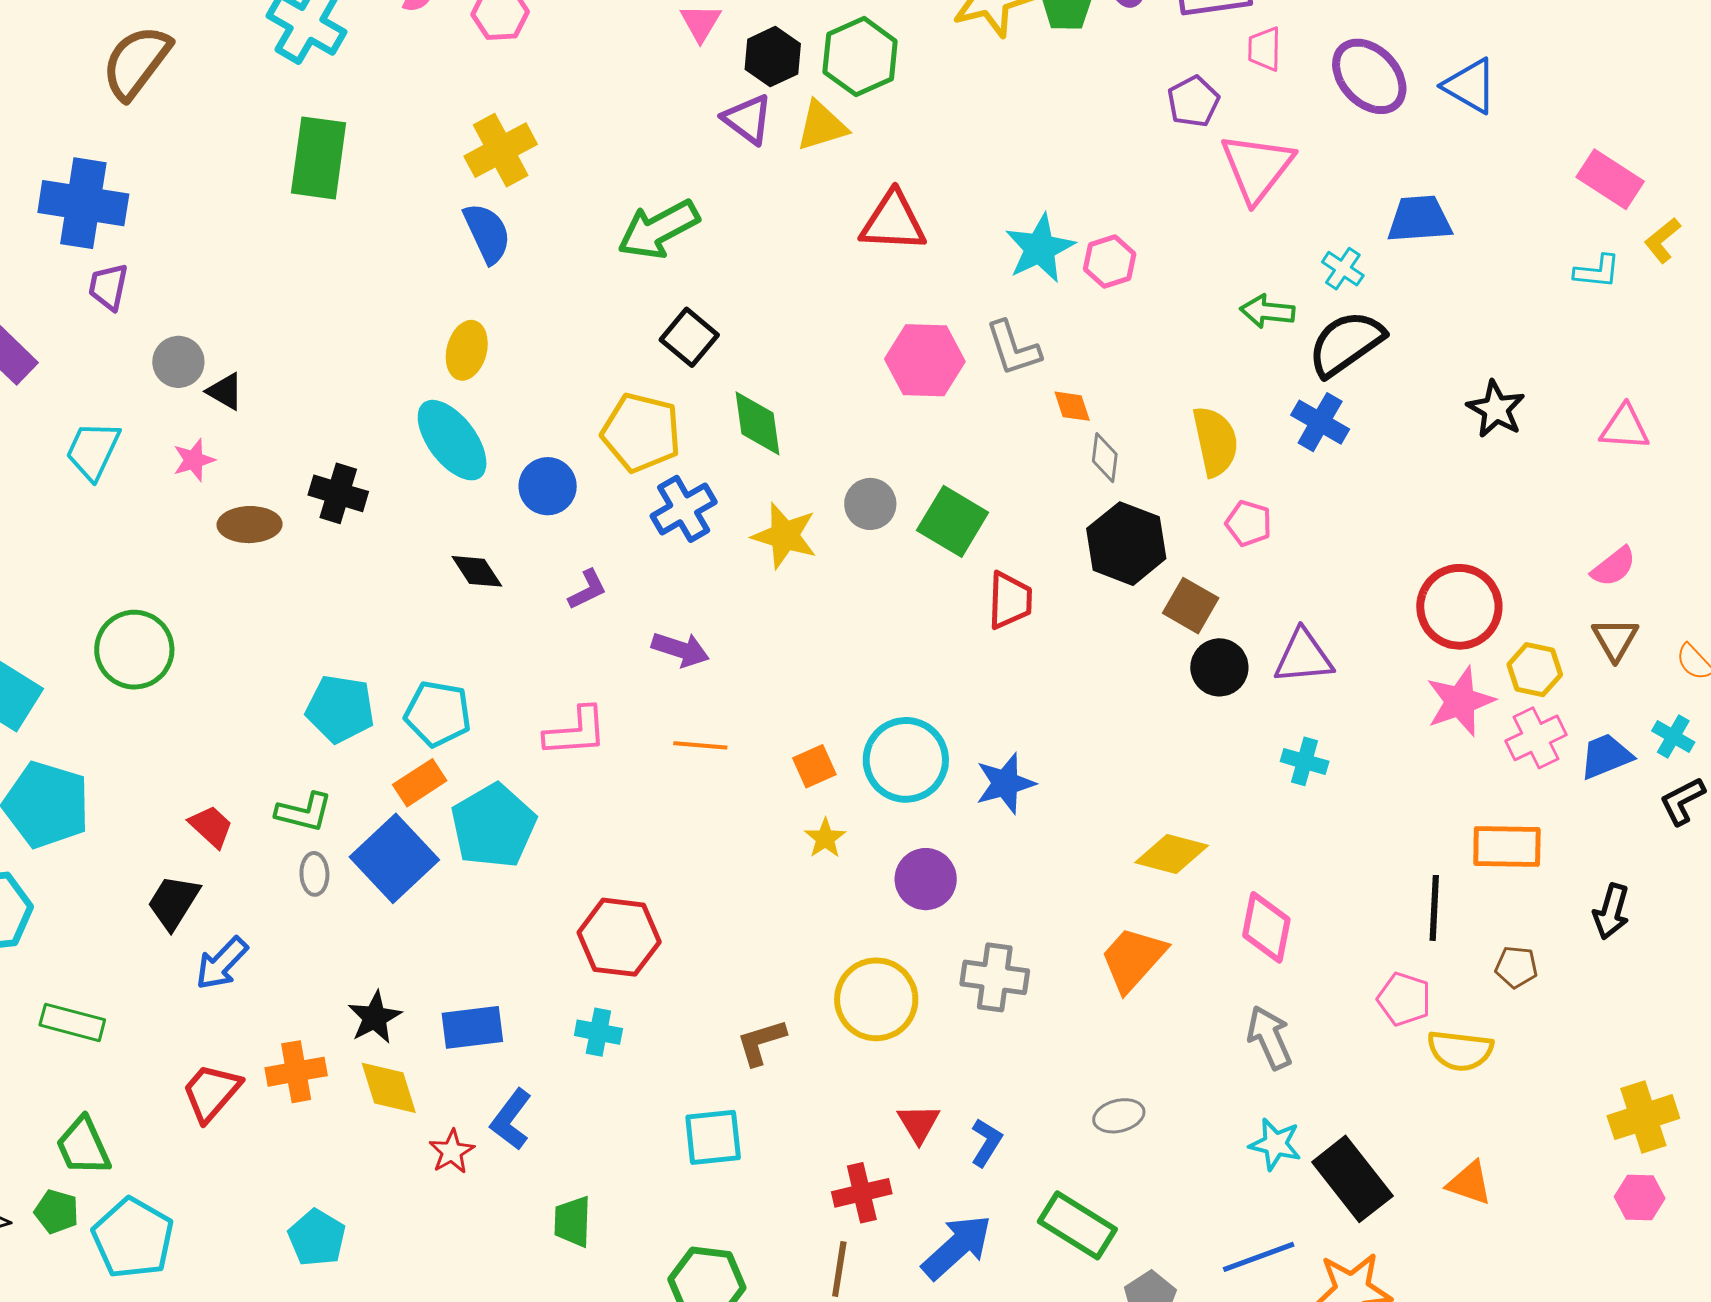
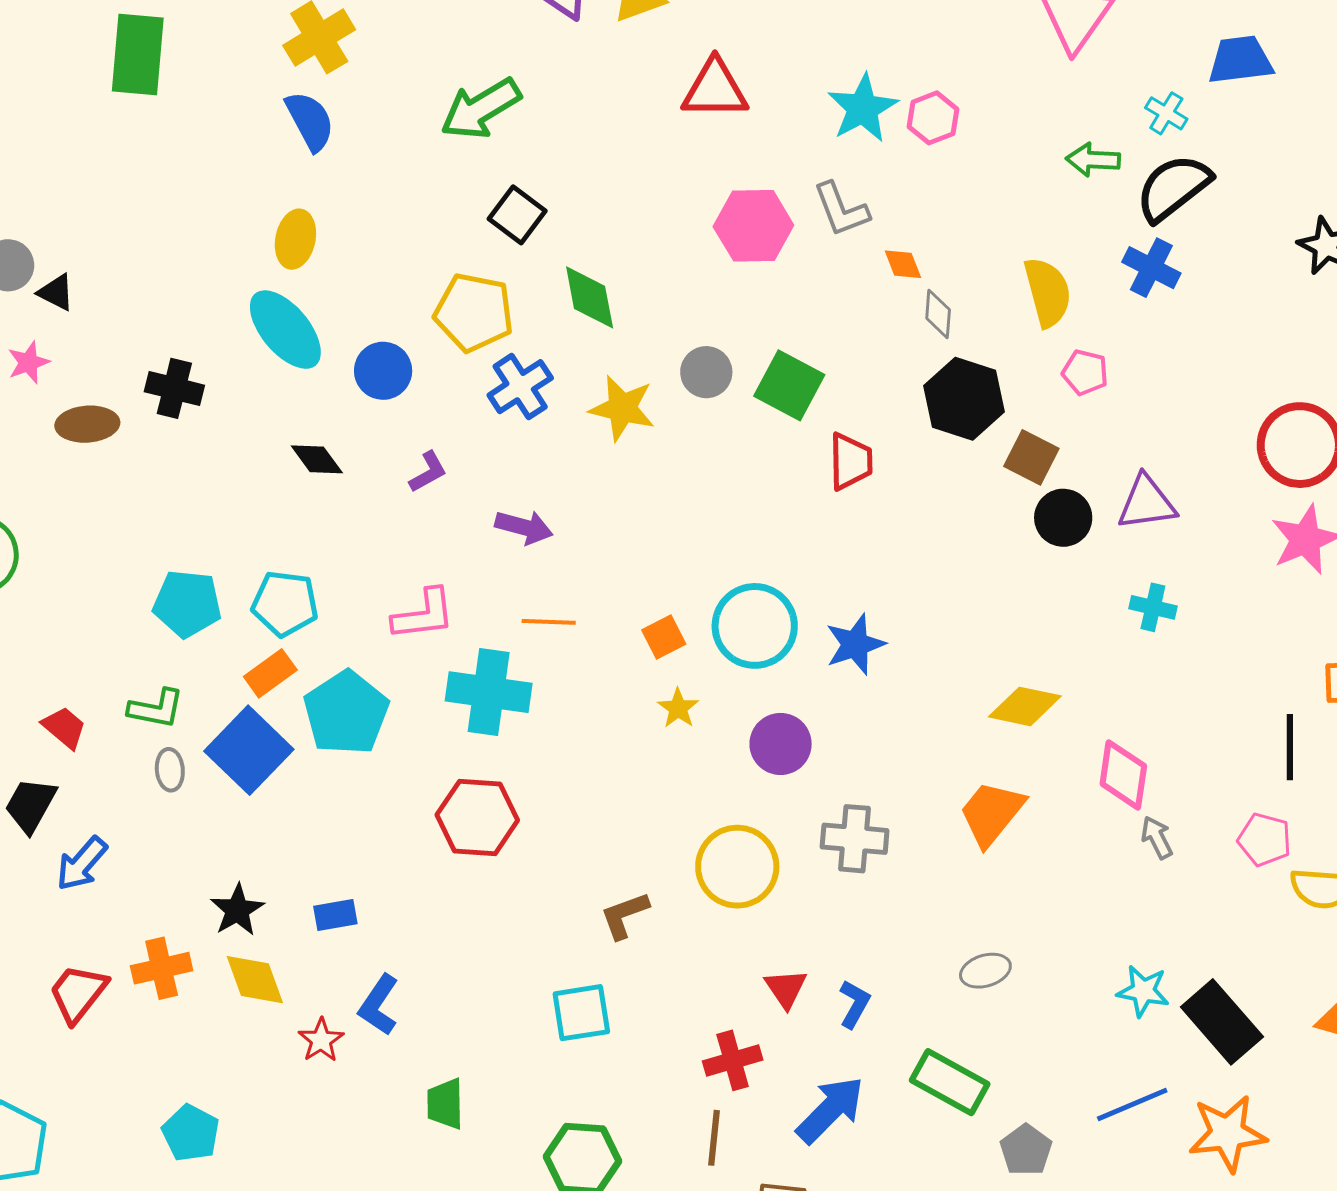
blue rectangle: (472, 1027) -> (335, 915), size x0.7
cyan cross: (598, 1032) -> (489, 692), moved, size x1.8
gray arrow: (1270, 1038) -> (1157, 838), moved, size x0.7

